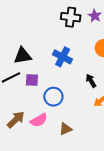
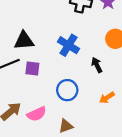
black arrow: (91, 81) -> (97, 65), moved
blue circle: (53, 97) -> (67, 90), moved

